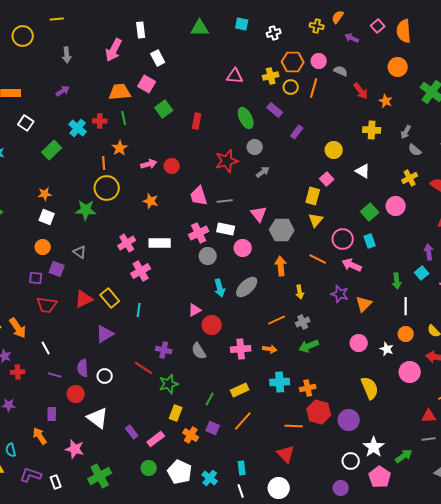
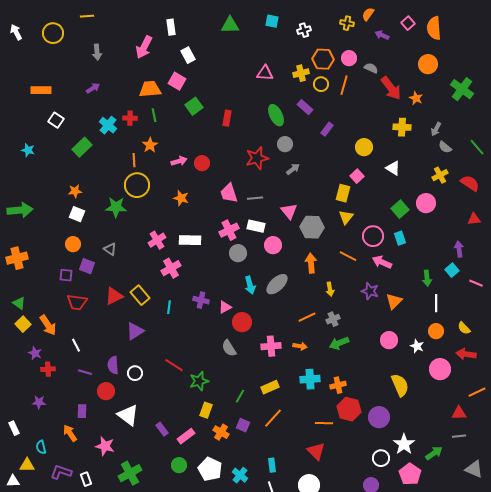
red arrow: (361, 91) -> (391, 88), size x1.4
purple cross: (164, 350) -> (201, 300), moved

